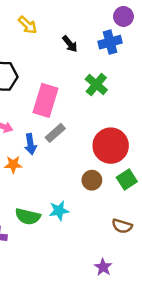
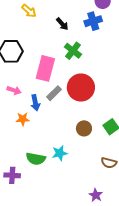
green cross: (96, 85) -> (73, 51), moved
red circle: (111, 146) -> (81, 88), moved

